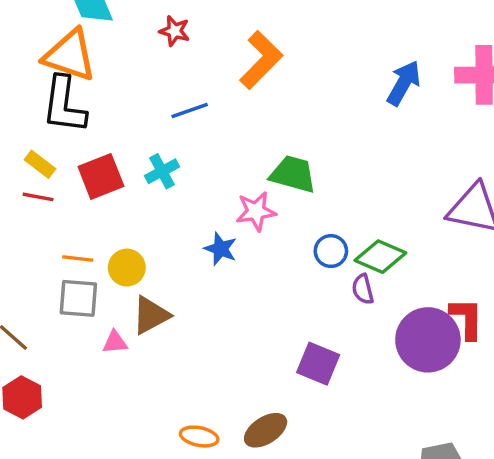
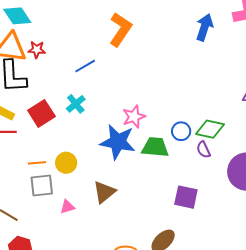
red star: (174, 31) -> (37, 50), moved
green trapezoid: (293, 174) -> (155, 147), moved
blue star: (221, 249) -> (118, 142), size x1.8
brown triangle: (151, 315) -> (104, 192), moved

